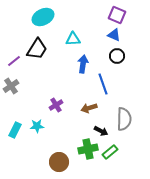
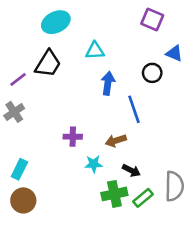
blue triangle: (114, 35) -> (174, 53), moved
purple cross: (56, 105) -> (73, 137), turned 32
gray semicircle: (124, 119) -> (174, 186), moved
cyan star: (37, 126) -> (94, 164), moved
brown circle: (59, 162) -> (23, 200), moved

